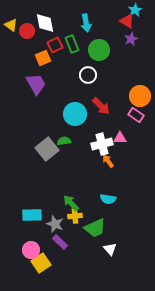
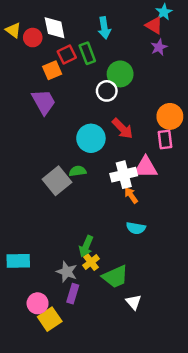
green circle: (99, 50) -> (120, 74), moved
pink rectangle: (136, 115) -> (165, 139), turned 49
pink triangle: (120, 138) -> (146, 167), size x1.5
cyan semicircle: (108, 199) -> (136, 228), moved
green arrow: (71, 203) -> (86, 246), turned -114
cyan rectangle: (32, 215) -> (18, 261), moved
yellow cross: (75, 216) -> (91, 262), turned -32
purple rectangle: (60, 242) -> (73, 294), turned 63

